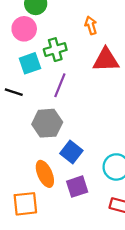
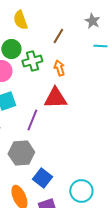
green cross: (55, 50) -> (32, 61), moved
red triangle: (106, 60) -> (55, 98), moved

